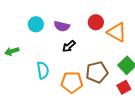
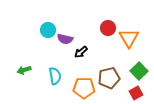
purple semicircle: (62, 26) -> (65, 39), moved
orange triangle: (117, 32) -> (129, 38), turned 30
green arrow: (12, 51) -> (24, 70), moved

